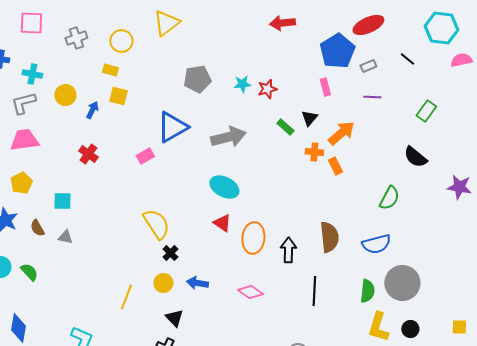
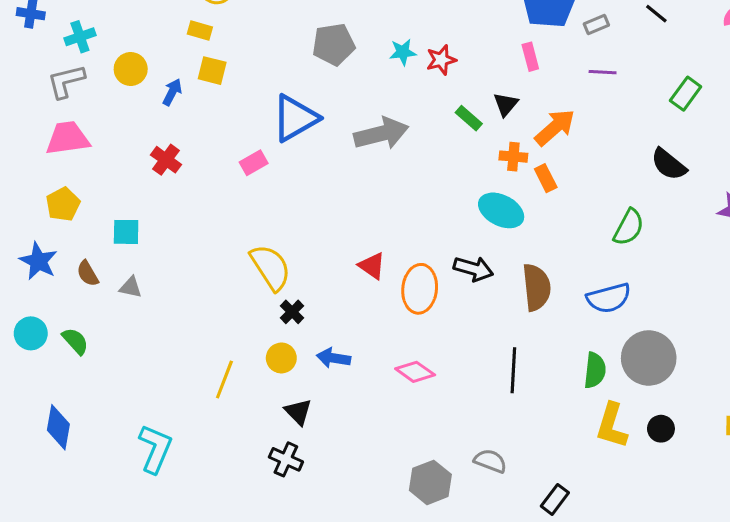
cyan cross: (32, 74) -> (80, 37), turned -30
cyan ellipse: (224, 187) -> (501, 210), moved
black arrow: (288, 250) -> (473, 269), moved, turned 105

